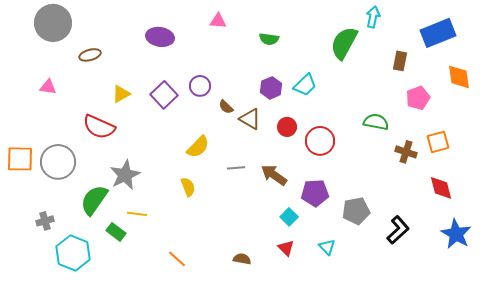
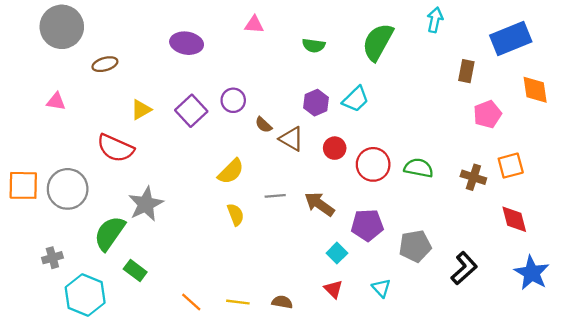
green semicircle: (344, 43) -> (378, 42), moved
green semicircle: (376, 122) -> (419, 168), moved
yellow semicircle: (188, 187) -> (236, 215), moved
yellow line: (137, 214) -> (238, 302), moved
orange line: (177, 259) -> (191, 302), moved

